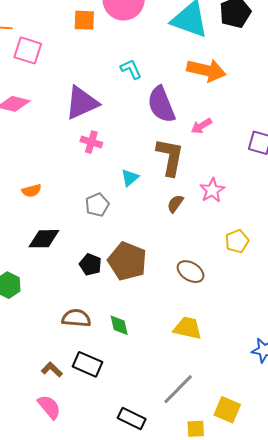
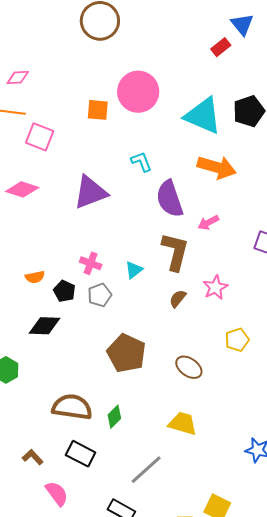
pink cross: (91, 142) -> (91, 263), moved
black pentagon: (90, 265) -> (64, 291), moved
brown semicircle: (76, 318) -> (72, 407), size x1.4
green diamond: (119, 325) -> (114, 417), turned 55
brown L-shape: (52, 370) -> (33, 457), moved
gray line: (178, 389) -> (146, 470), moved
pink semicircle: (49, 407) -> (57, 493), moved

